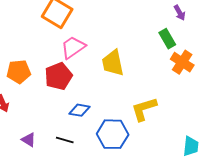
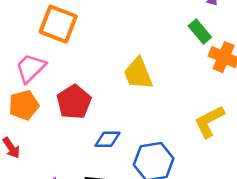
pink trapezoid: (73, 47) -> (31, 68), moved
yellow L-shape: (144, 109) -> (209, 121), moved

